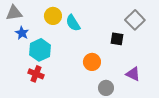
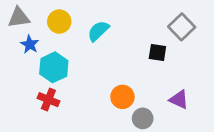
yellow circle: (53, 16) -> (59, 22), moved
cyan semicircle: (73, 23) -> (98, 31), turned 78
orange circle: (92, 62) -> (122, 97), moved

